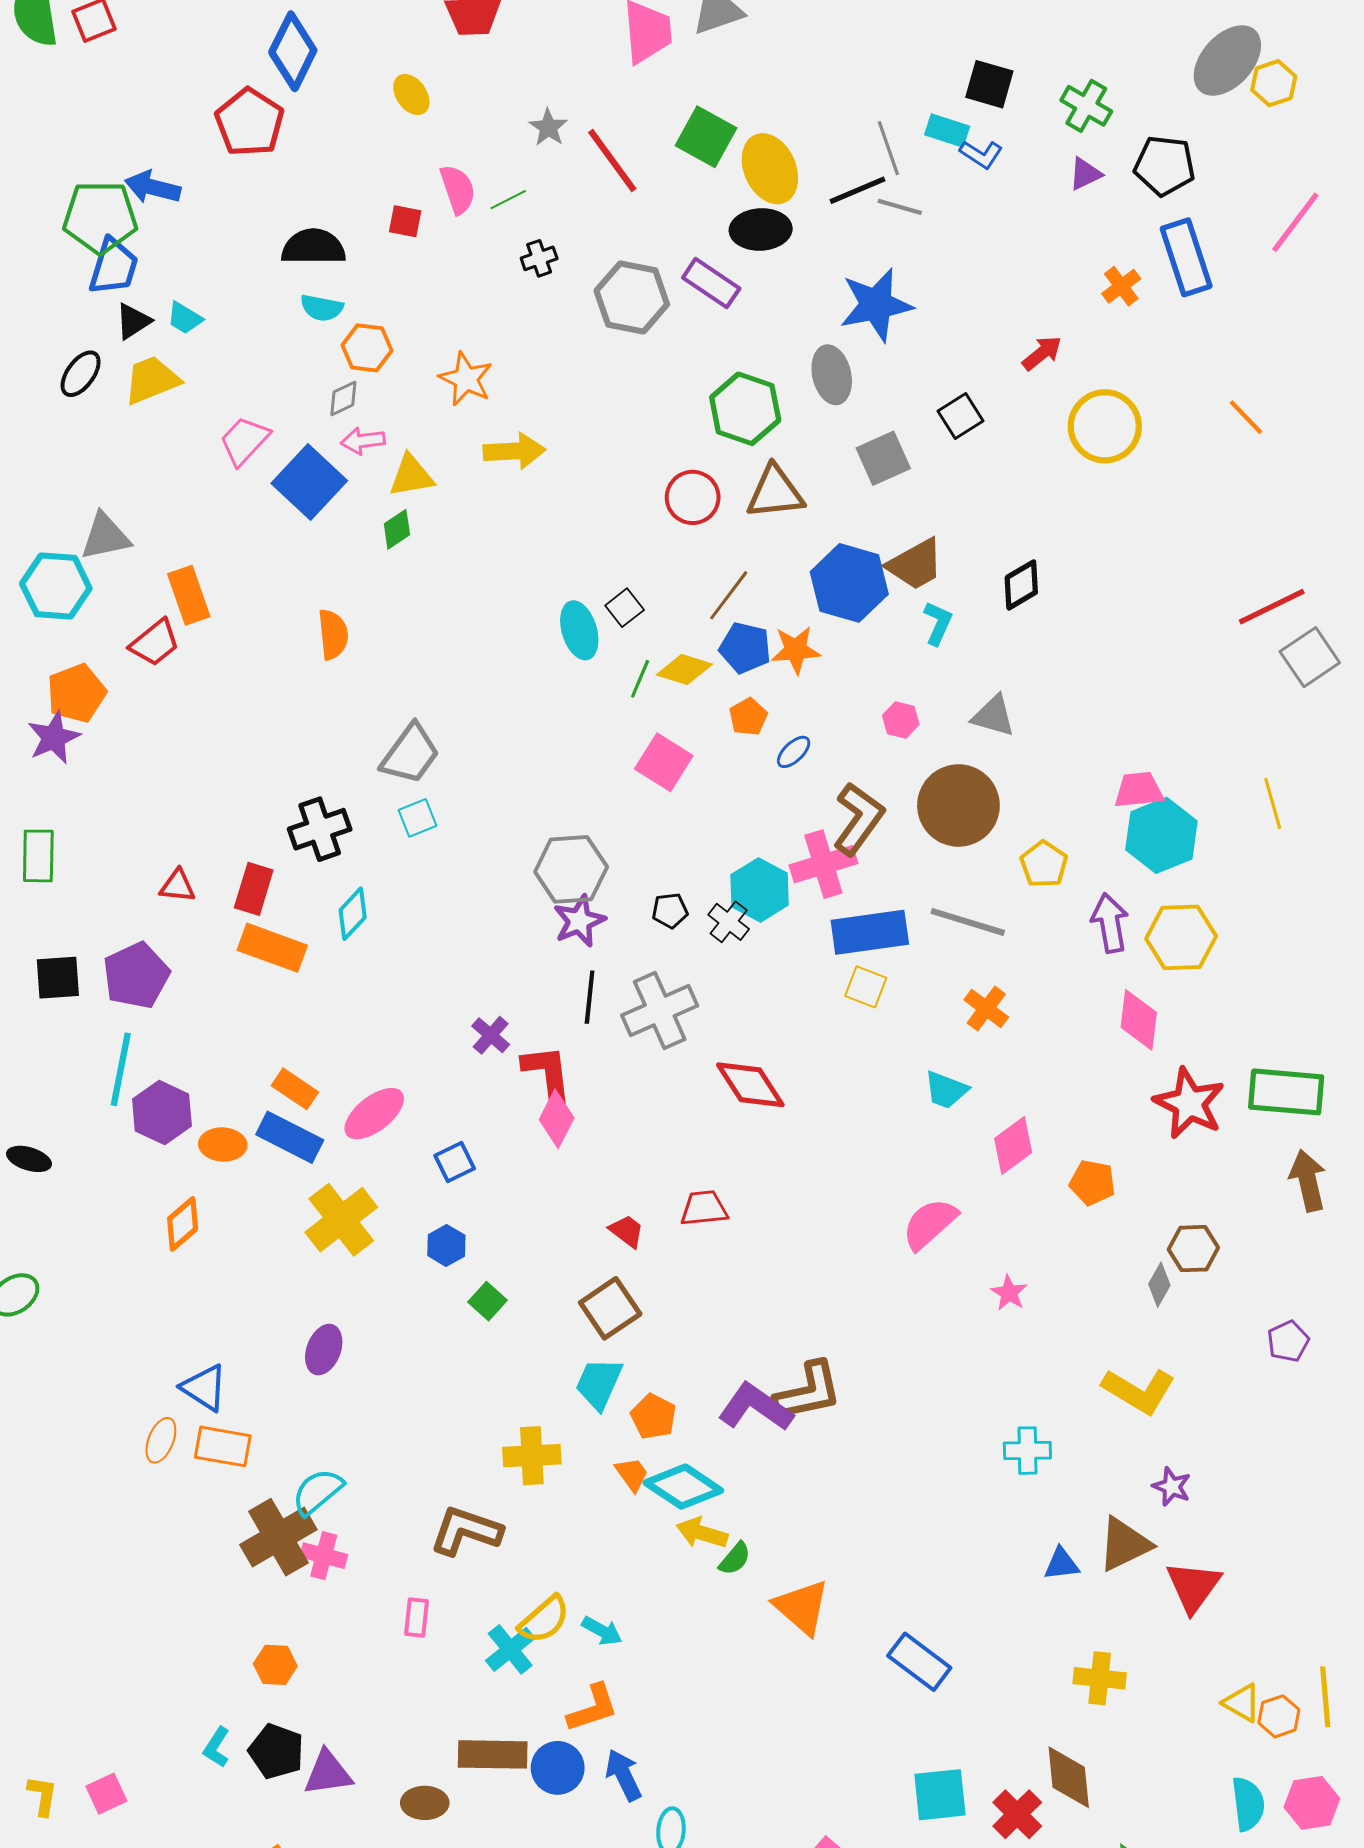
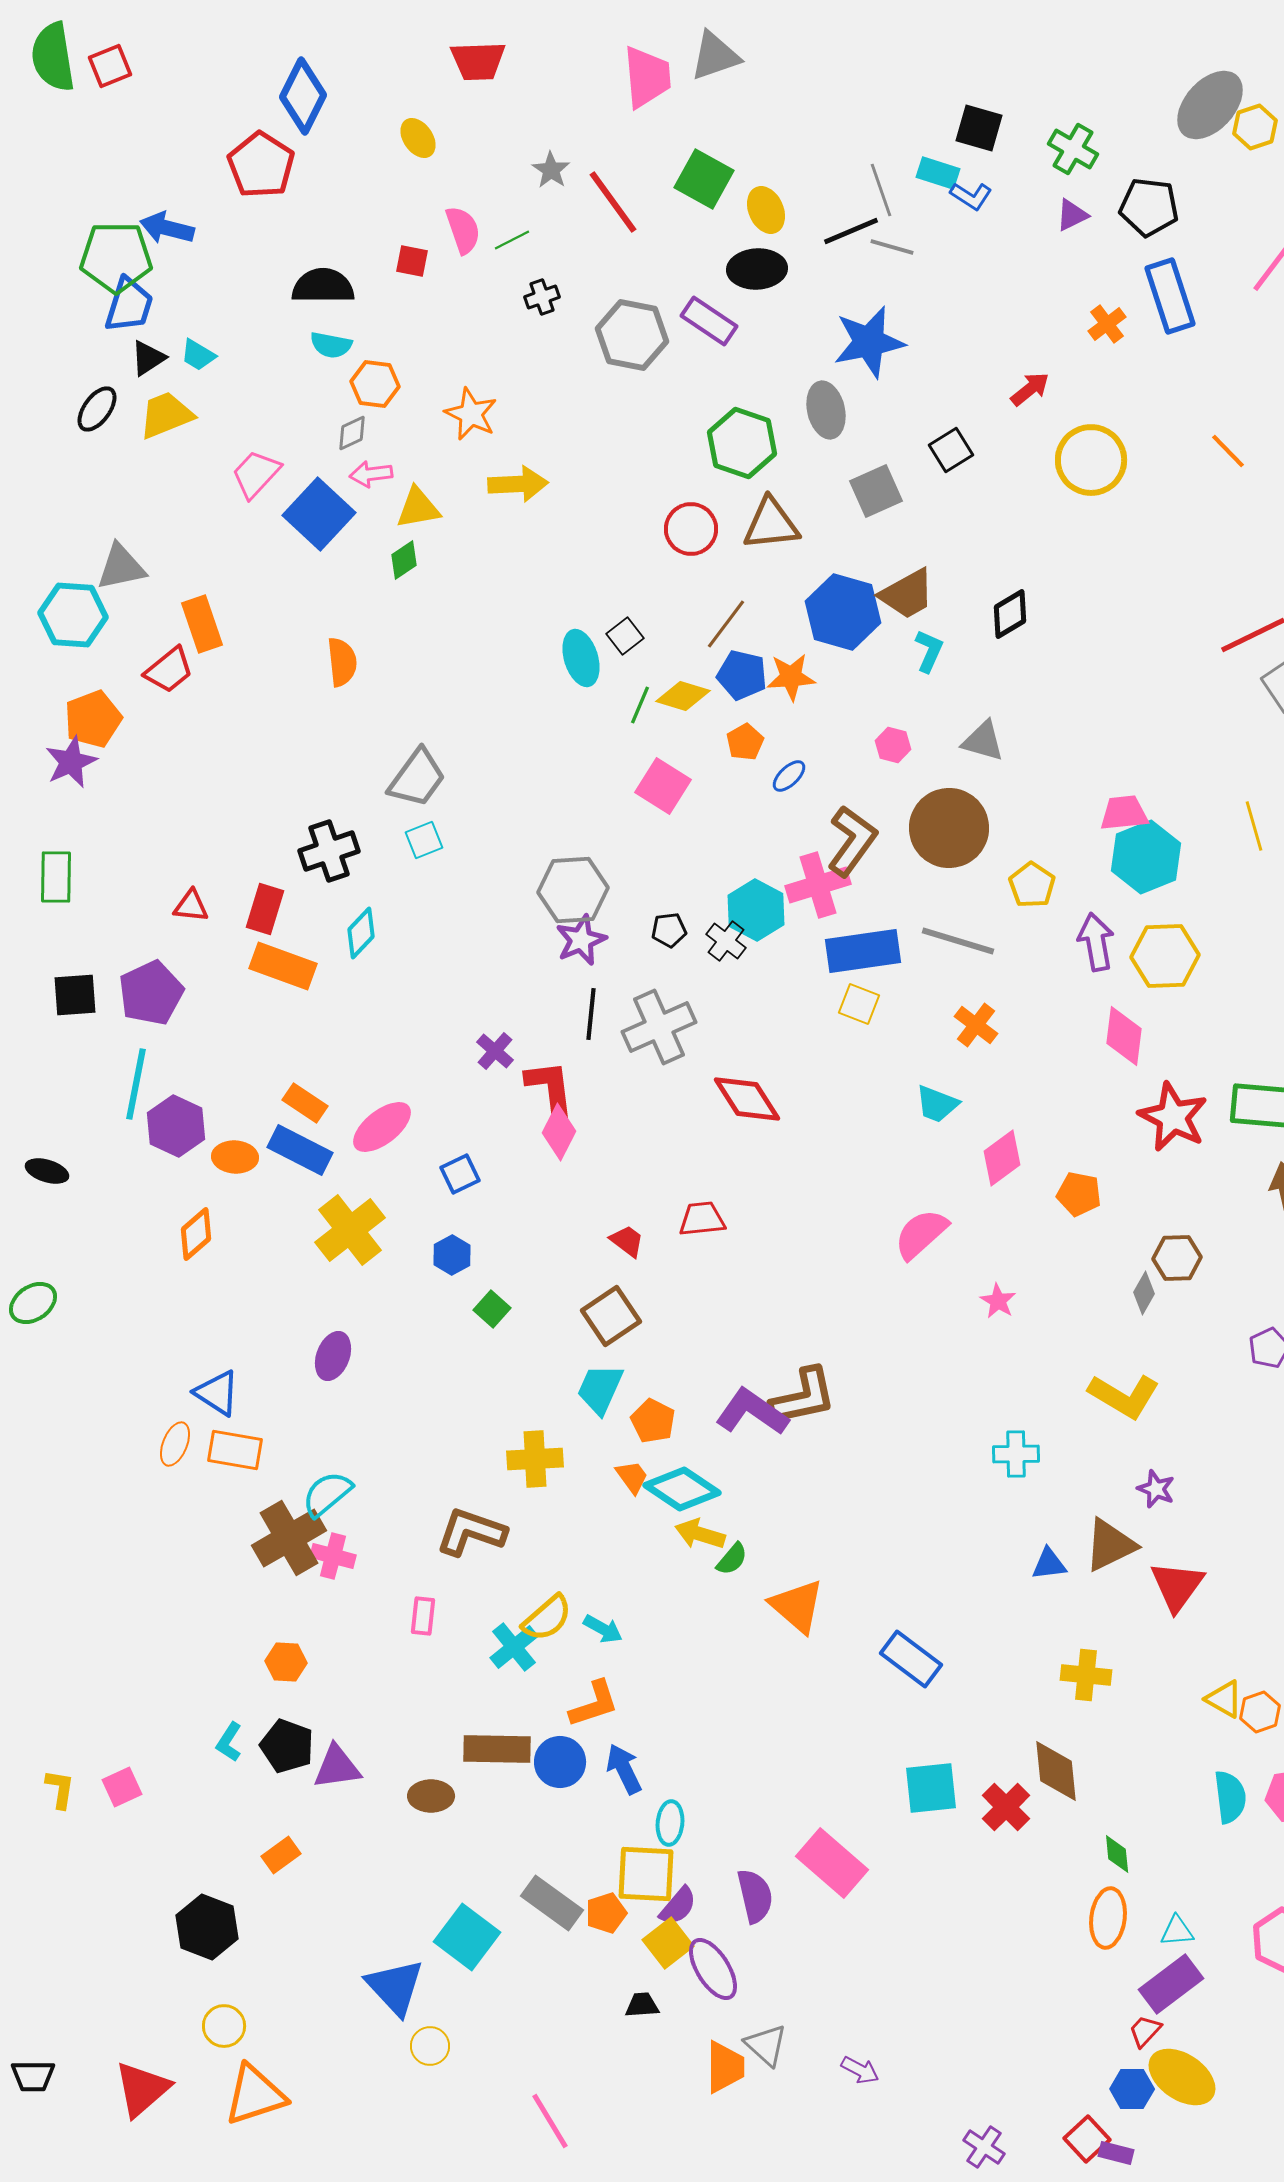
yellow ellipse: (770, 169) -> (766, 210), size x0.7

